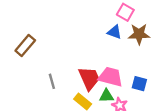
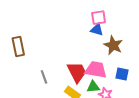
pink square: (125, 12) -> (99, 18), moved, turned -35
brown star: (139, 34) -> (113, 45), moved, turned 30
brown rectangle: (25, 45) -> (18, 47), turned -48

